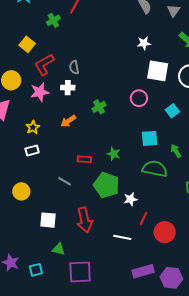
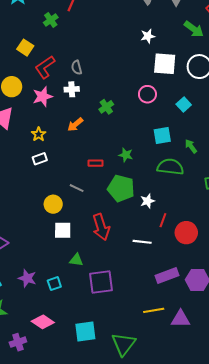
yellow circle: (21, 191) -> (53, 204), moved

